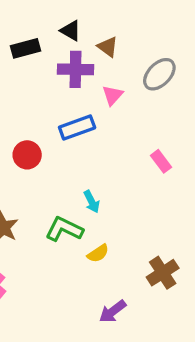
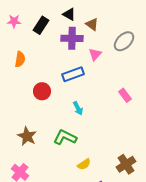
black rectangle: (25, 48) -> (41, 25), turned -42
cyan arrow: (92, 202) -> (78, 108), moved
yellow semicircle: (98, 253) -> (84, 164), moved

